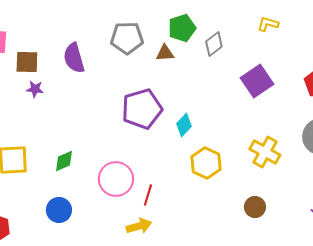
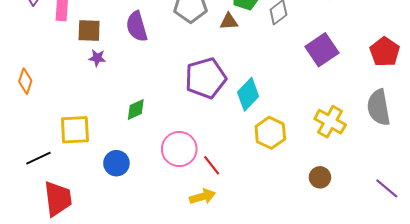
cyan diamond: (184, 125) -> (248, 94), size x1.4
green diamond: (64, 161) -> (136, 110), moved
red line: (148, 195) -> (212, 165), turned -55
blue circle: (59, 210) -> (116, 163), moved

